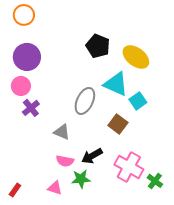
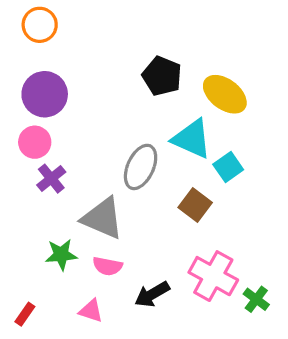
gray triangle: (62, 132) -> (103, 218), size x1.6
black arrow: (92, 156) -> (152, 294), moved
green star: (81, 179) -> (61, 255), moved

